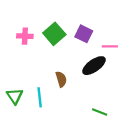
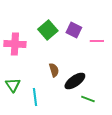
pink cross: (25, 36) -> (15, 44), moved, size x1.5
black ellipse: (94, 66) -> (75, 81), moved
cyan line: (40, 97) -> (35, 97), moved

